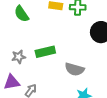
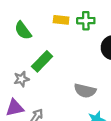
green rectangle: (45, 52) -> (42, 61), moved, turned -30

